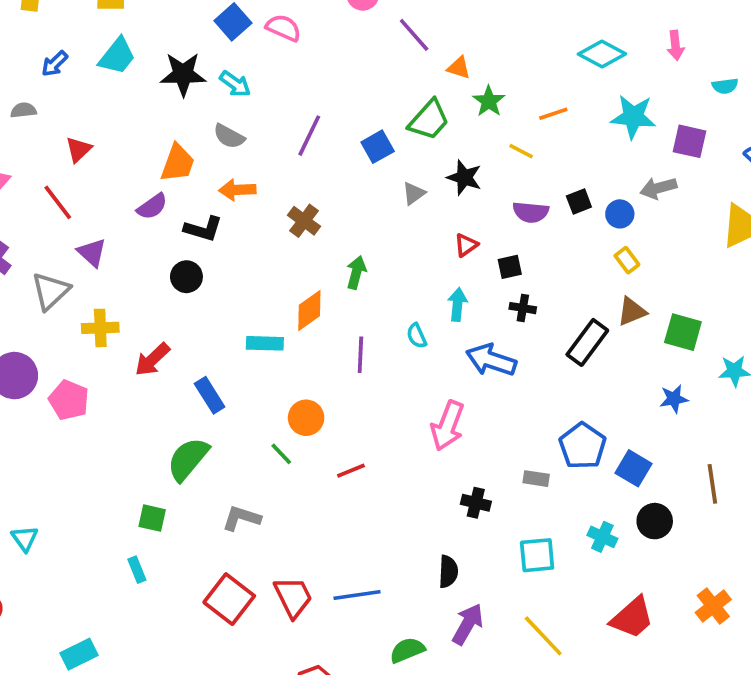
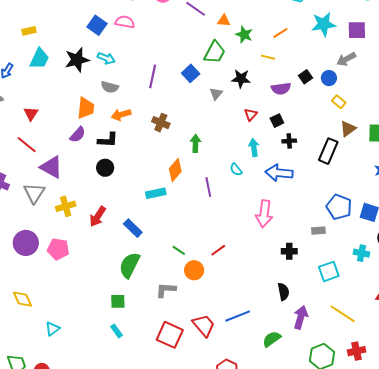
purple triangle: (92, 253) -> (51, 167), size x1.4
orange circle: (306, 418) -> (194, 270), moved
cyan triangle: (25, 539) -> (52, 329), turned 42

